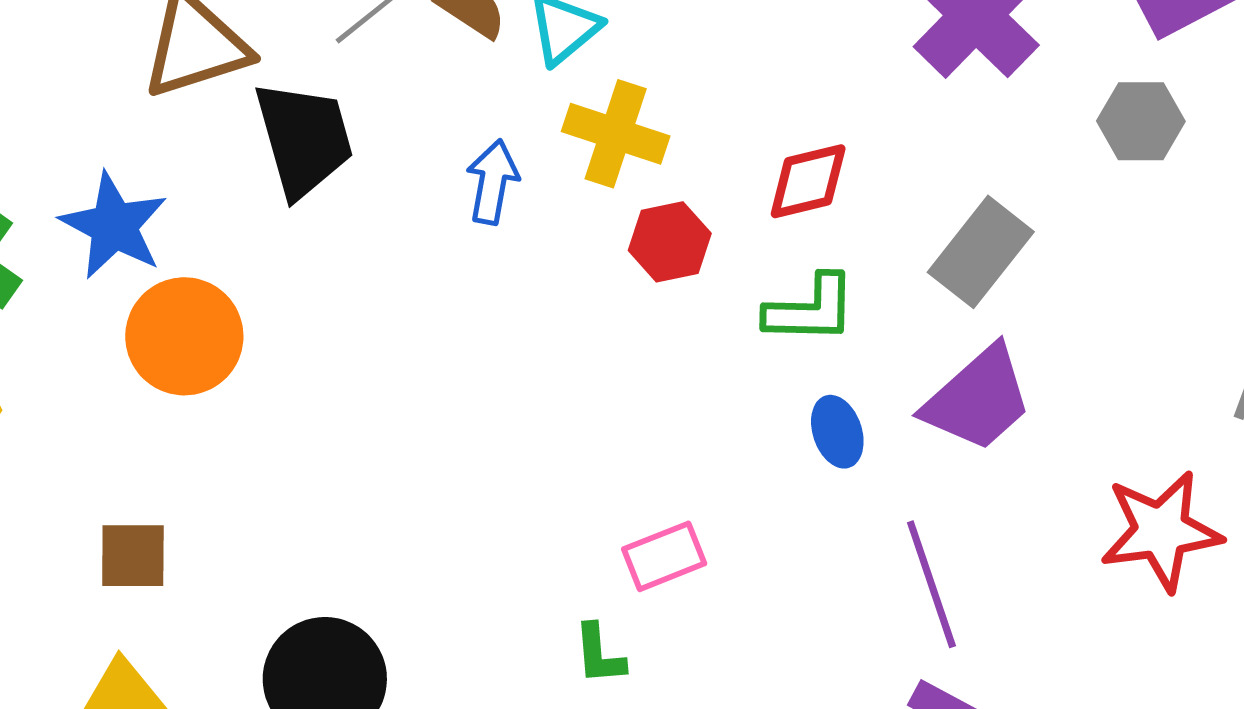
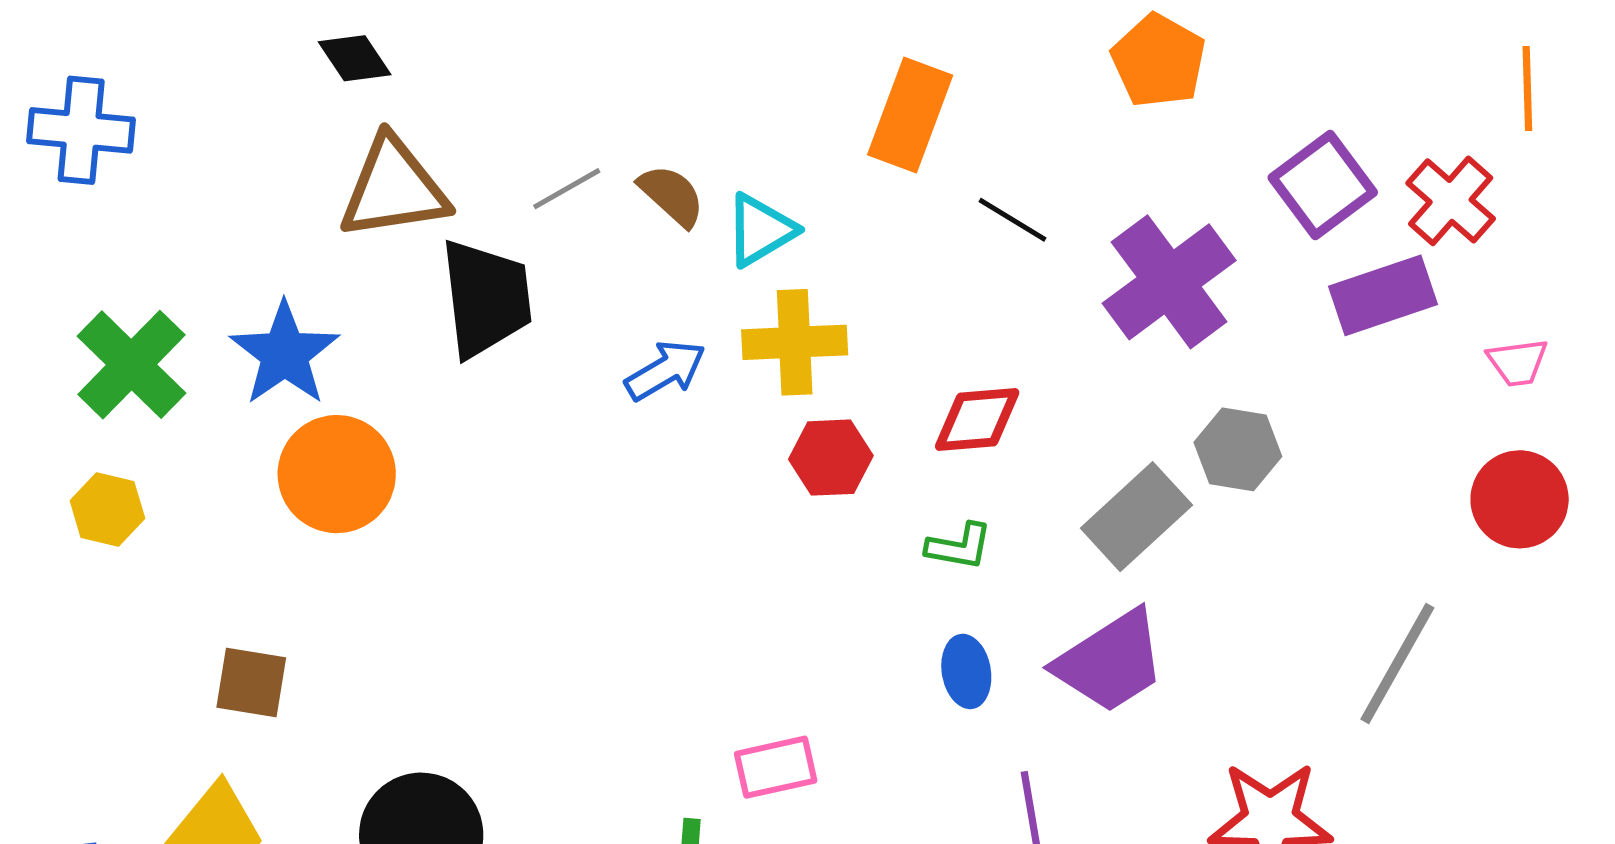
gray hexagon: (1141, 121) -> (1238, 449), moved
yellow cross: (616, 134) -> (795, 342), turned -30
blue arrow: (493, 182) -> (665, 370), turned 40
green L-shape: (810, 309) -> (959, 546), size x0.7

